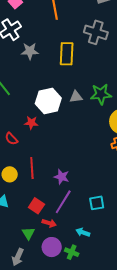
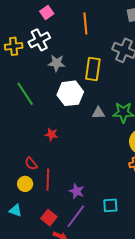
white hexagon: (48, 101) -> (70, 93), moved
red semicircle: (11, 139) -> (31, 164), moved
cyan square: (97, 203) -> (110, 205), moved

